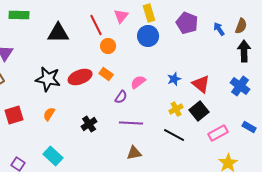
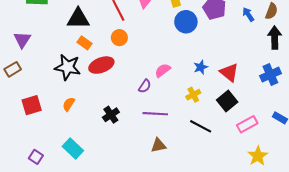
blue circle: (148, 36) -> (186, 22), moved
orange circle: (108, 46) -> (119, 38), moved
orange rectangle: (106, 74) -> (85, 43), moved
blue cross: (240, 86) -> (270, 75), turned 30
yellow cross: (176, 109) -> (193, 95), moved

